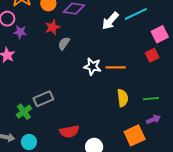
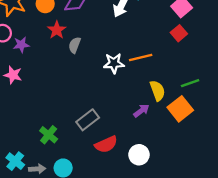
gray rectangle: (43, 99) -> (88, 120), moved
purple arrow: (153, 119) -> (141, 111), moved
orange square: (135, 135) -> (180, 109), moved

